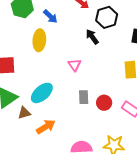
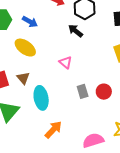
yellow ellipse: (39, 40) -> (25, 48), turned -45
cyan ellipse: (42, 93) -> (41, 98), turned -45
brown triangle: (24, 113) -> (23, 78), moved, turned -40

